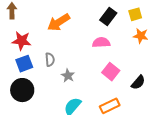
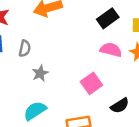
pink semicircle: (101, 42) -> (111, 50), moved

